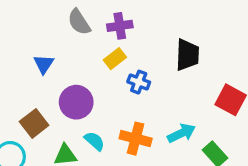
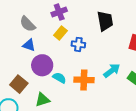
gray semicircle: (79, 22) -> (28, 24), moved
blue triangle: (44, 64) -> (29, 45), moved, turned -32
cyan semicircle: (94, 141) -> (59, 78), moved

